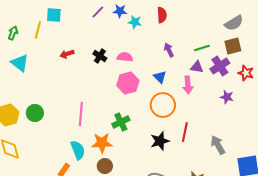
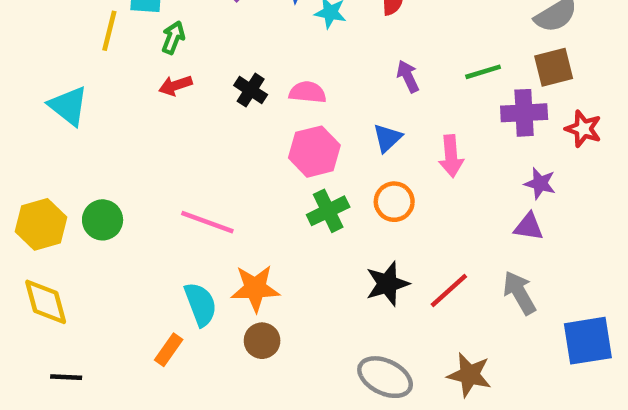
green arrow: (13, 33) -> (173, 38), moved
purple cross: (220, 66) -> (524, 113), turned 30
purple triangle: (197, 67) -> (529, 227), moved
blue triangle: (160, 77) -> (387, 138), turned 32
orange circle: (163, 105) -> (394, 202), size x0.7
pink line: (81, 114) -> (207, 222), turned -75
green cross: (121, 122) -> (328, 211), moved
red line: (185, 132) -> (449, 291), moved, turned 36

